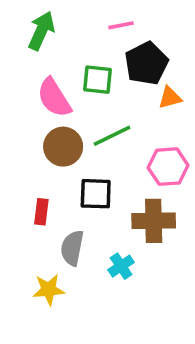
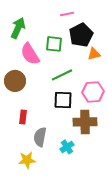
green arrow: (41, 31) -> (18, 28), moved
brown circle: (63, 147) -> (15, 81), moved
black square: (96, 194) -> (63, 100), moved

